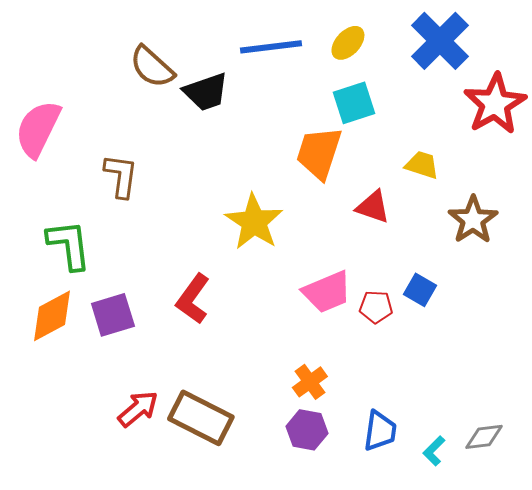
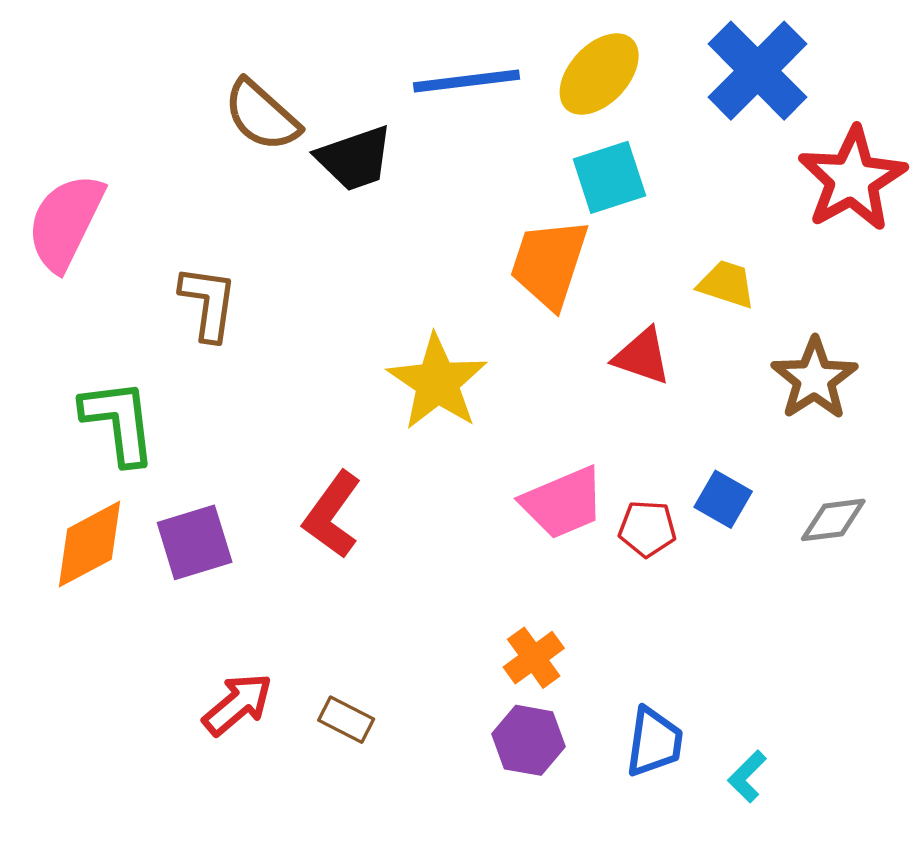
yellow ellipse: (348, 43) -> (599, 74), size x1.4
brown rectangle: (201, 418) -> (346, 720), size x0.5
gray diamond: (484, 437) -> (833, 520), moved

